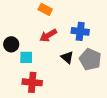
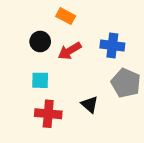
black circle: (11, 44) -> (40, 41), moved
black triangle: (67, 57) -> (90, 104), moved

